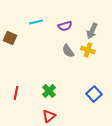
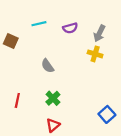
gray semicircle: (68, 51) -> (48, 66), moved
blue square: (94, 94) -> (107, 114), moved

